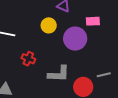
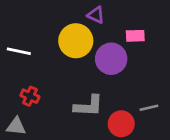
yellow circle: (49, 25) -> (76, 41), size x1.6
red cross: (28, 59) -> (30, 96), moved

